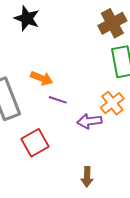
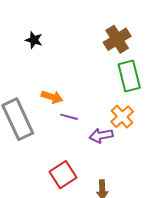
black star: (27, 18) -> (34, 40), size x0.7
red square: (35, 143) -> (63, 175), moved

